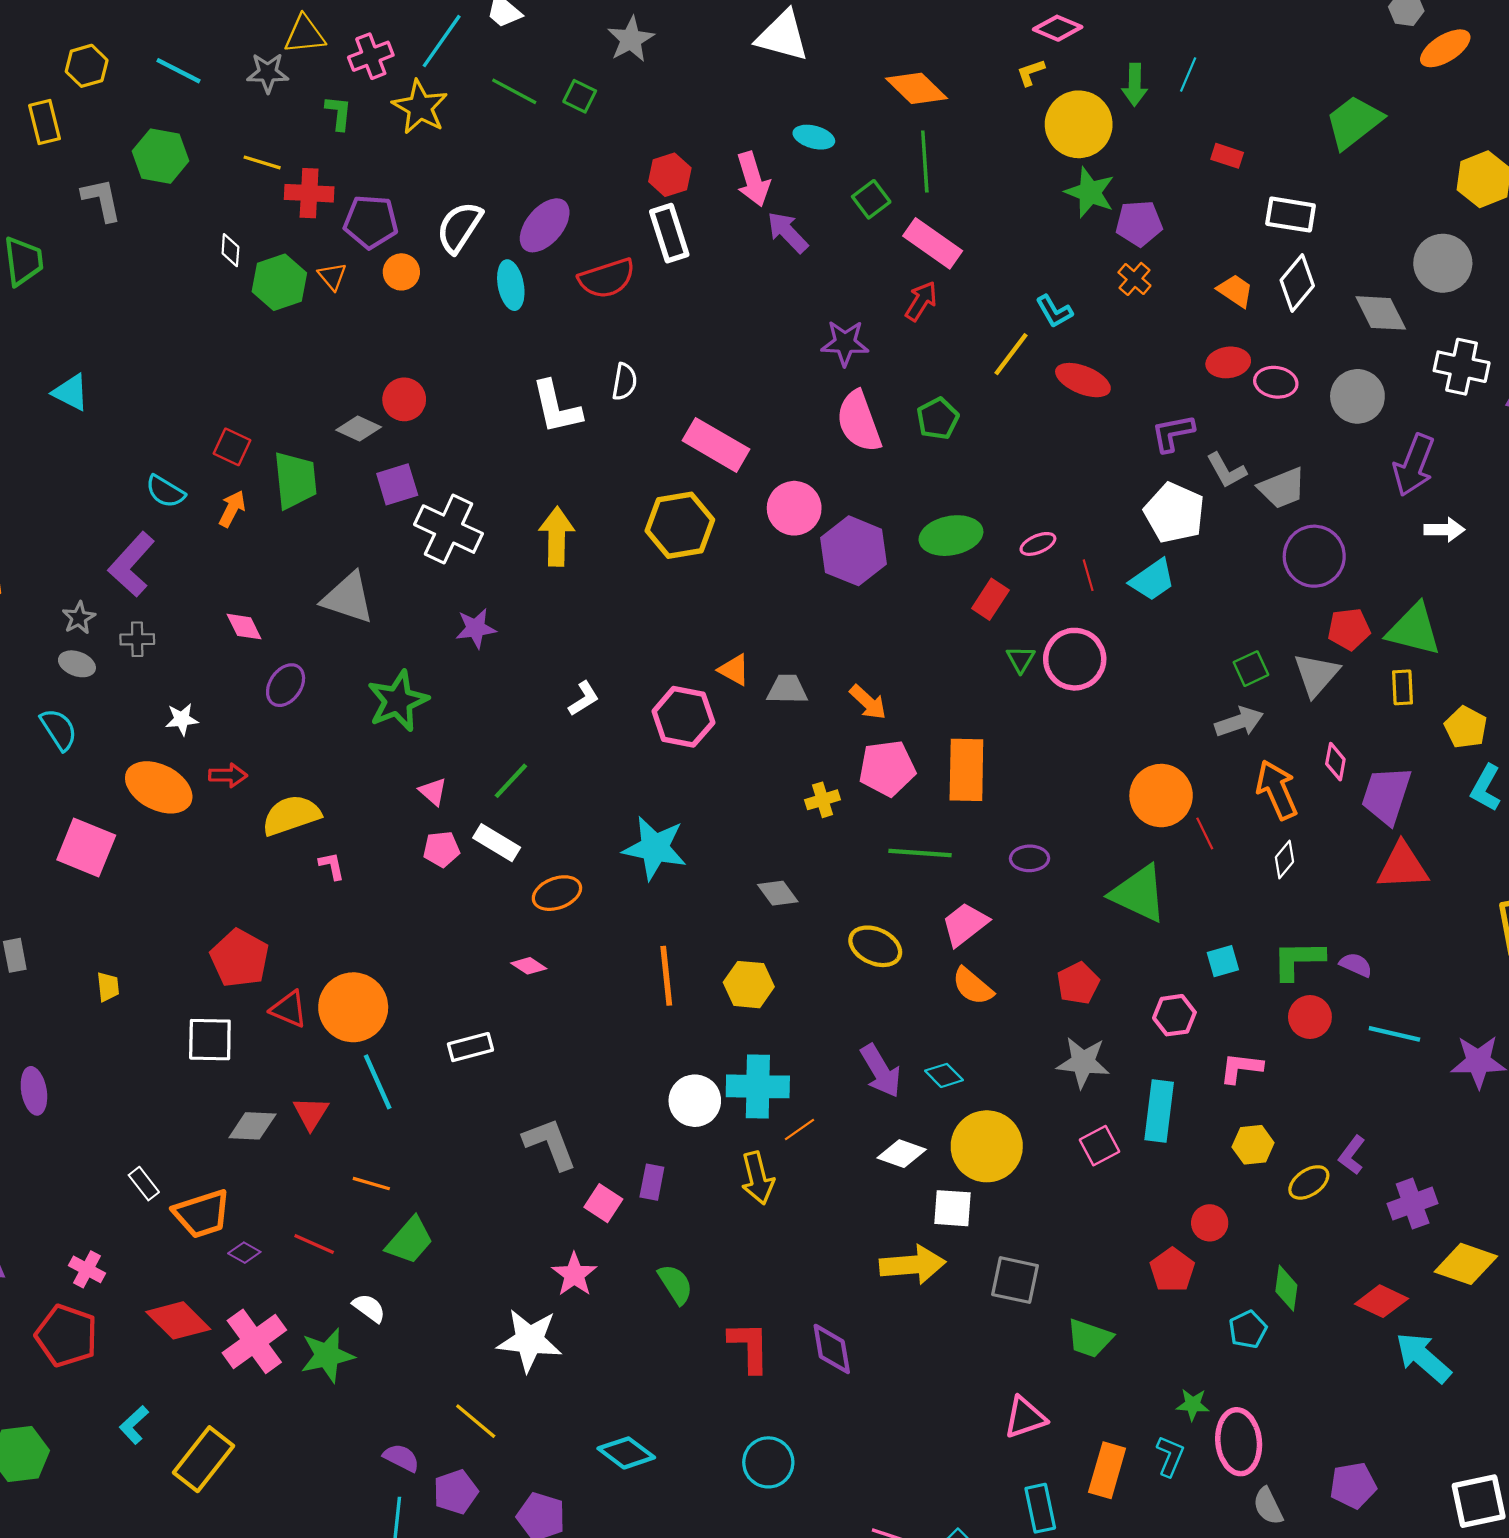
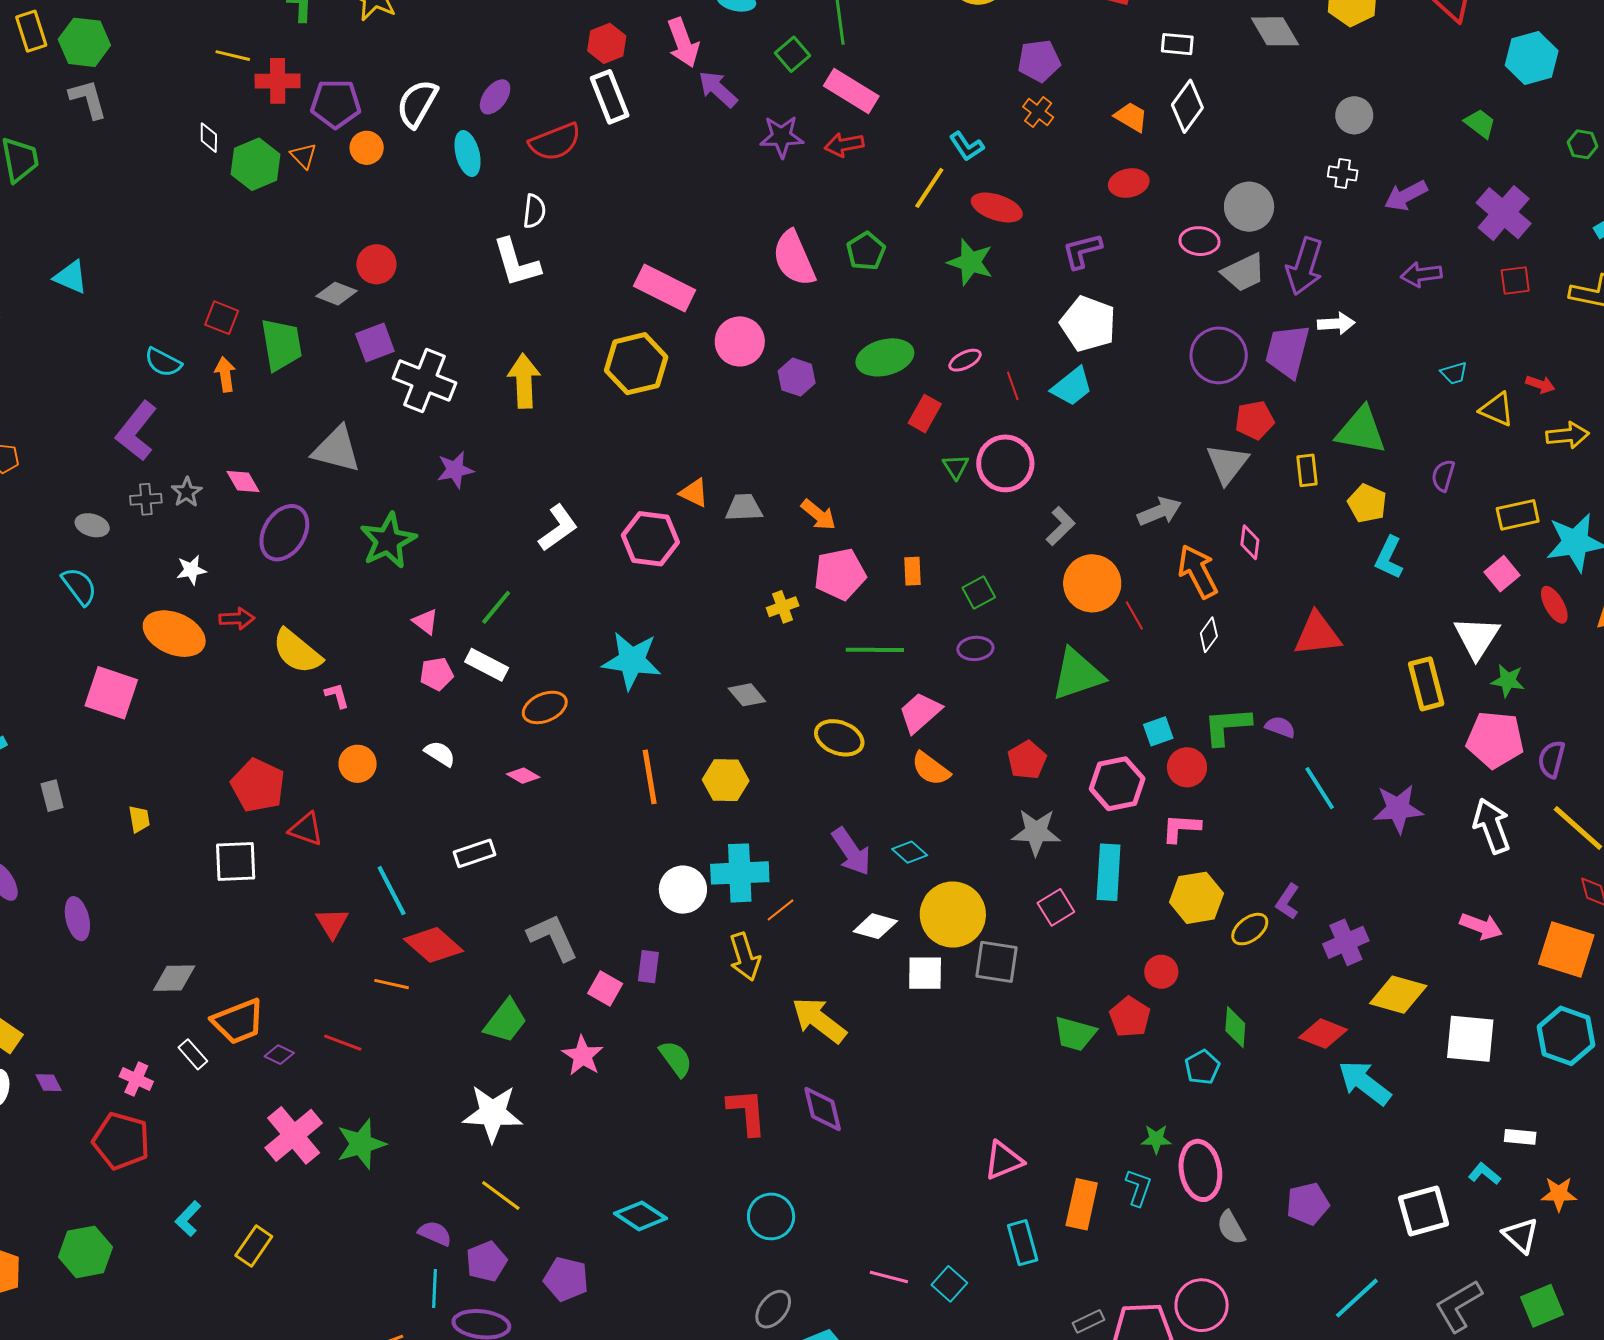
green hexagon: (160, 156) -> (84, 42), moved
green star: (1090, 192) -> (970, 262), moved
white rectangle: (1291, 215) -> (1177, 44), size x0.7
purple ellipse: (545, 225) -> (495, 97), size x0.7
gray circle: (1443, 263) -> (1354, 115), moved, size x0.7
red arrow: (921, 301) -> (844, 145), turned -129
gray diamond: (1381, 313) -> (1275, 31), moved
purple star: (845, 343) -> (782, 137), moved
white cross: (1462, 367) -> (1343, 173), size x0.6
white semicircle: (625, 382) -> (534, 211), moved
pink ellipse: (1276, 382) -> (1199, 241), moved
gray L-shape: (1226, 470) -> (1061, 526), moved, turned -102
gray trapezoid: (1282, 488) -> (1244, 272), moved
orange arrow: (232, 509) -> (225, 374), turned -32
purple hexagon: (854, 551) -> (797, 377), size x0.6
gray star: (79, 618) -> (187, 492), moved
green triangle: (1414, 630) -> (1361, 430), moved
green square: (1251, 669) -> (979, 593), moved
purple ellipse: (286, 685) -> (284, 533), size x1.4
white L-shape: (584, 699) -> (558, 528), size x1.4
orange rectangle: (966, 770) -> (913, 571), size x0.5
purple trapezoid: (1386, 795) -> (1287, 351), moved
yellow semicircle: (291, 815) -> (297, 651), turned -118
green triangle: (1139, 894) -> (1077, 674), turned -40
orange circle: (353, 1007) -> (358, 764), moved, size x0.6
pink hexagon: (1174, 1015) -> (1117, 784), size x1.4
red circle: (1310, 1017) -> (1187, 767), moved
cyan line: (1394, 1034) -> (1320, 788), turned 48
gray diamond: (252, 1126) -> (174, 978), moved
yellow hexagon: (1253, 1145) -> (1197, 898), size x1.4
white rectangle: (144, 1184) -> (193, 1054), moved
green trapezoid: (410, 1240) -> (506, 1021), moved
yellow arrow: (913, 1265) -> (819, 1020), moved, turned -134
gray square: (1015, 1280) -> (996, 962), moved
white semicircle: (369, 1308) -> (440, 754), moved
red diamond: (178, 1320) -> (434, 945), moved
green trapezoid: (1090, 1338) -> (1075, 1034), moved
white star: (529, 1340) -> (493, 1113), moved
yellow rectangle: (203, 1459) -> (254, 1246), size x0.7

